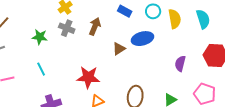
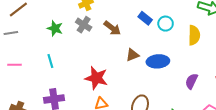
cyan circle: (153, 11) -> (166, 24), moved
brown arrow: (95, 26) -> (112, 28), turned 96
blue ellipse: (142, 39) -> (158, 61), moved

